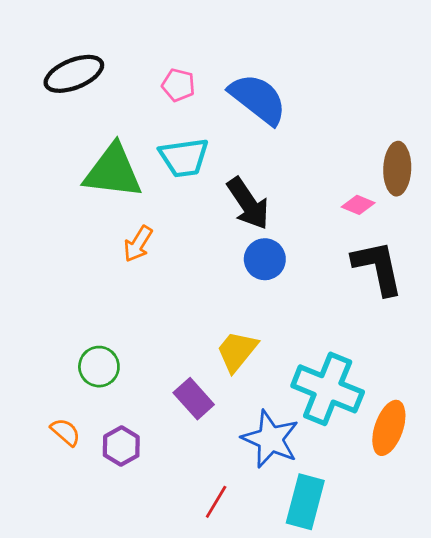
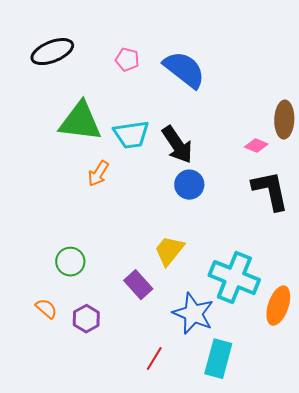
cyan trapezoid: (184, 157) -> (131, 135), moved

